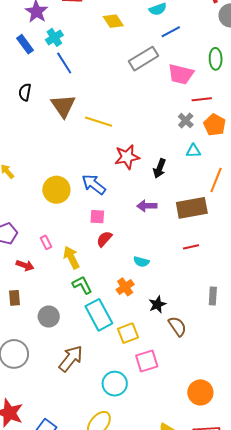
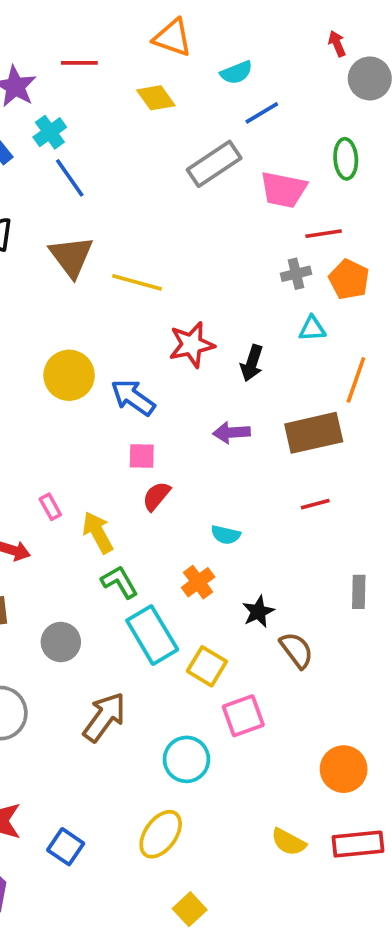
gray cross: (186, 121) -> (296, 274), turned 35
yellow circle: (56, 190) -> (69, 375), moved
yellow square: (128, 333) -> (207, 666), turned -35

